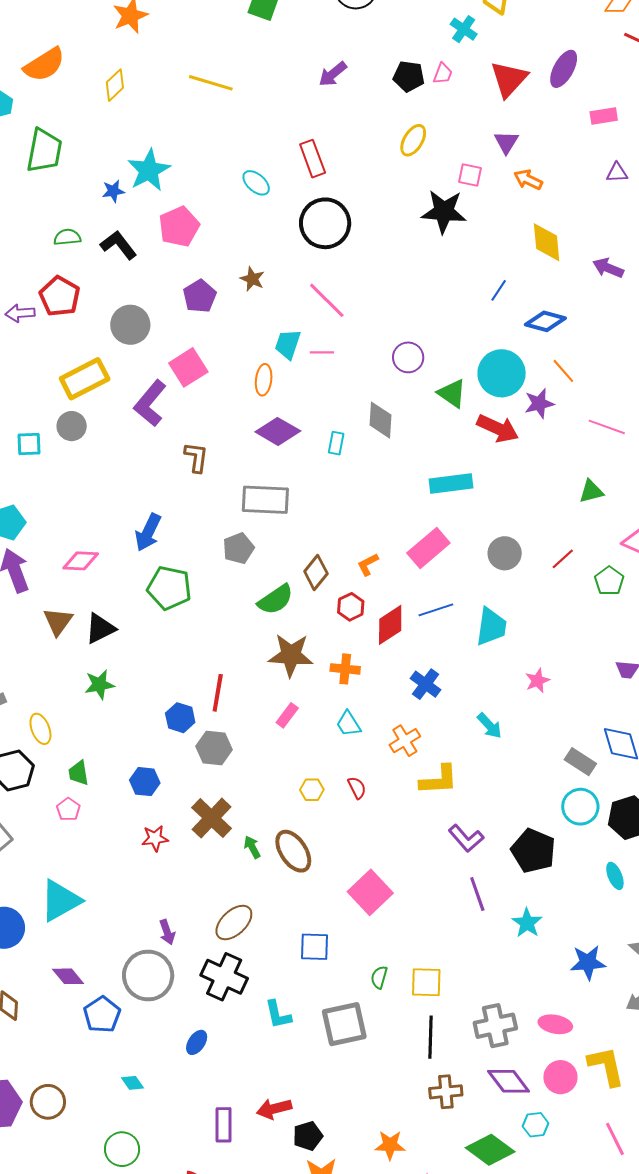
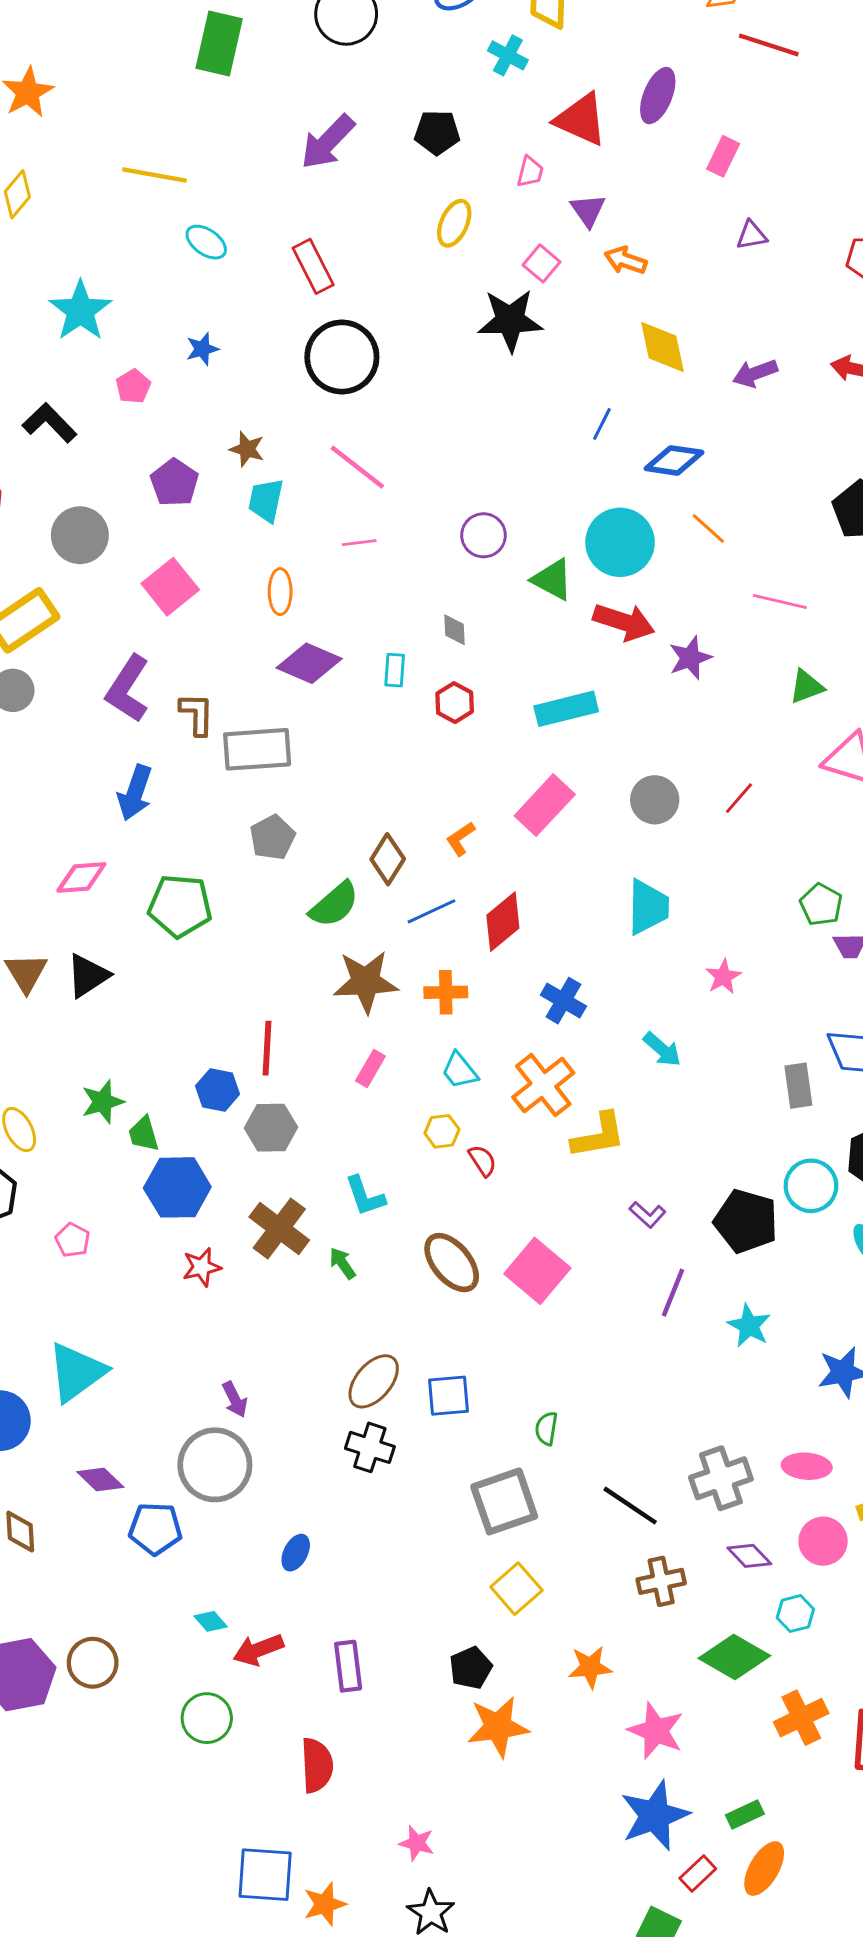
purple arrow: (333, 74) -> (328, 142), size x1.4
pink trapezoid: (443, 74) -> (530, 172), moved
red triangle: (509, 79) -> (581, 119), turned -42
pink rectangle: (604, 116) -> (723, 156), turned -48
pink square: (470, 175) -> (541, 263), turned 35
cyan ellipse: (256, 183) -> (206, 242), moved
blue star: (113, 191) -> (202, 349), moved
pink pentagon: (179, 227) -> (133, 386), size x0.6
purple arrow: (608, 268) -> (755, 373), turned -36
cyan trapezoid: (288, 344) -> (266, 500), moved
purple L-shape: (150, 403) -> (128, 689), moved
purple star: (539, 403) -> (690, 658), moved
gray diamond: (381, 420) -> (455, 630), size x0.6
green triangle: (591, 491) -> (806, 687), moved
gray rectangle: (265, 500) -> (257, 749), moved
blue arrow: (148, 532) -> (135, 793), moved
pink diamond: (81, 561) -> (81, 877), moved
green pentagon: (609, 581) -> (821, 905), moved
red hexagon: (351, 607) -> (455, 703), moved
blue line: (436, 610) -> (431, 911), moved
green star: (99, 685) -> (103, 1102), moved
orange cross: (405, 741) -> (543, 1085), size x1.4
gray rectangle: (580, 762) -> (798, 1086), turned 56
green trapezoid: (78, 773) -> (144, 1134), moved
blue hexagon: (145, 782) -> (177, 1187), size x1.5
yellow hexagon: (312, 790) -> (442, 1131), moved
cyan circle: (580, 807) -> (811, 1186), moved
purple L-shape: (466, 838) -> (647, 1215), size x0.7
brown ellipse: (293, 851) -> (452, 1263), moved
pink square: (370, 892) -> (537, 1271), moved
purple line: (477, 894) -> (673, 1293), turned 48
brown ellipse: (234, 923) -> (374, 1381), moved
black cross: (224, 977) -> (370, 1447), moved, size x0.7
yellow square: (426, 982) -> (516, 1589), moved, turned -36
blue pentagon: (102, 1015) -> (155, 1529), turned -30
cyan L-shape: (278, 1015) -> (365, 1196), moved
black line: (431, 1037) -> (630, 1506), turned -51
purple diamond: (509, 1081) -> (749, 1556), size x0.7
red arrow: (274, 1109) -> (258, 1650), moved

